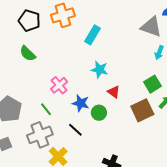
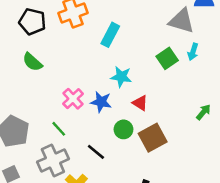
green square: (153, 84) -> (167, 58), moved
blue star: (81, 103) -> (101, 102), moved
brown square: (142, 110) -> (153, 138), moved

